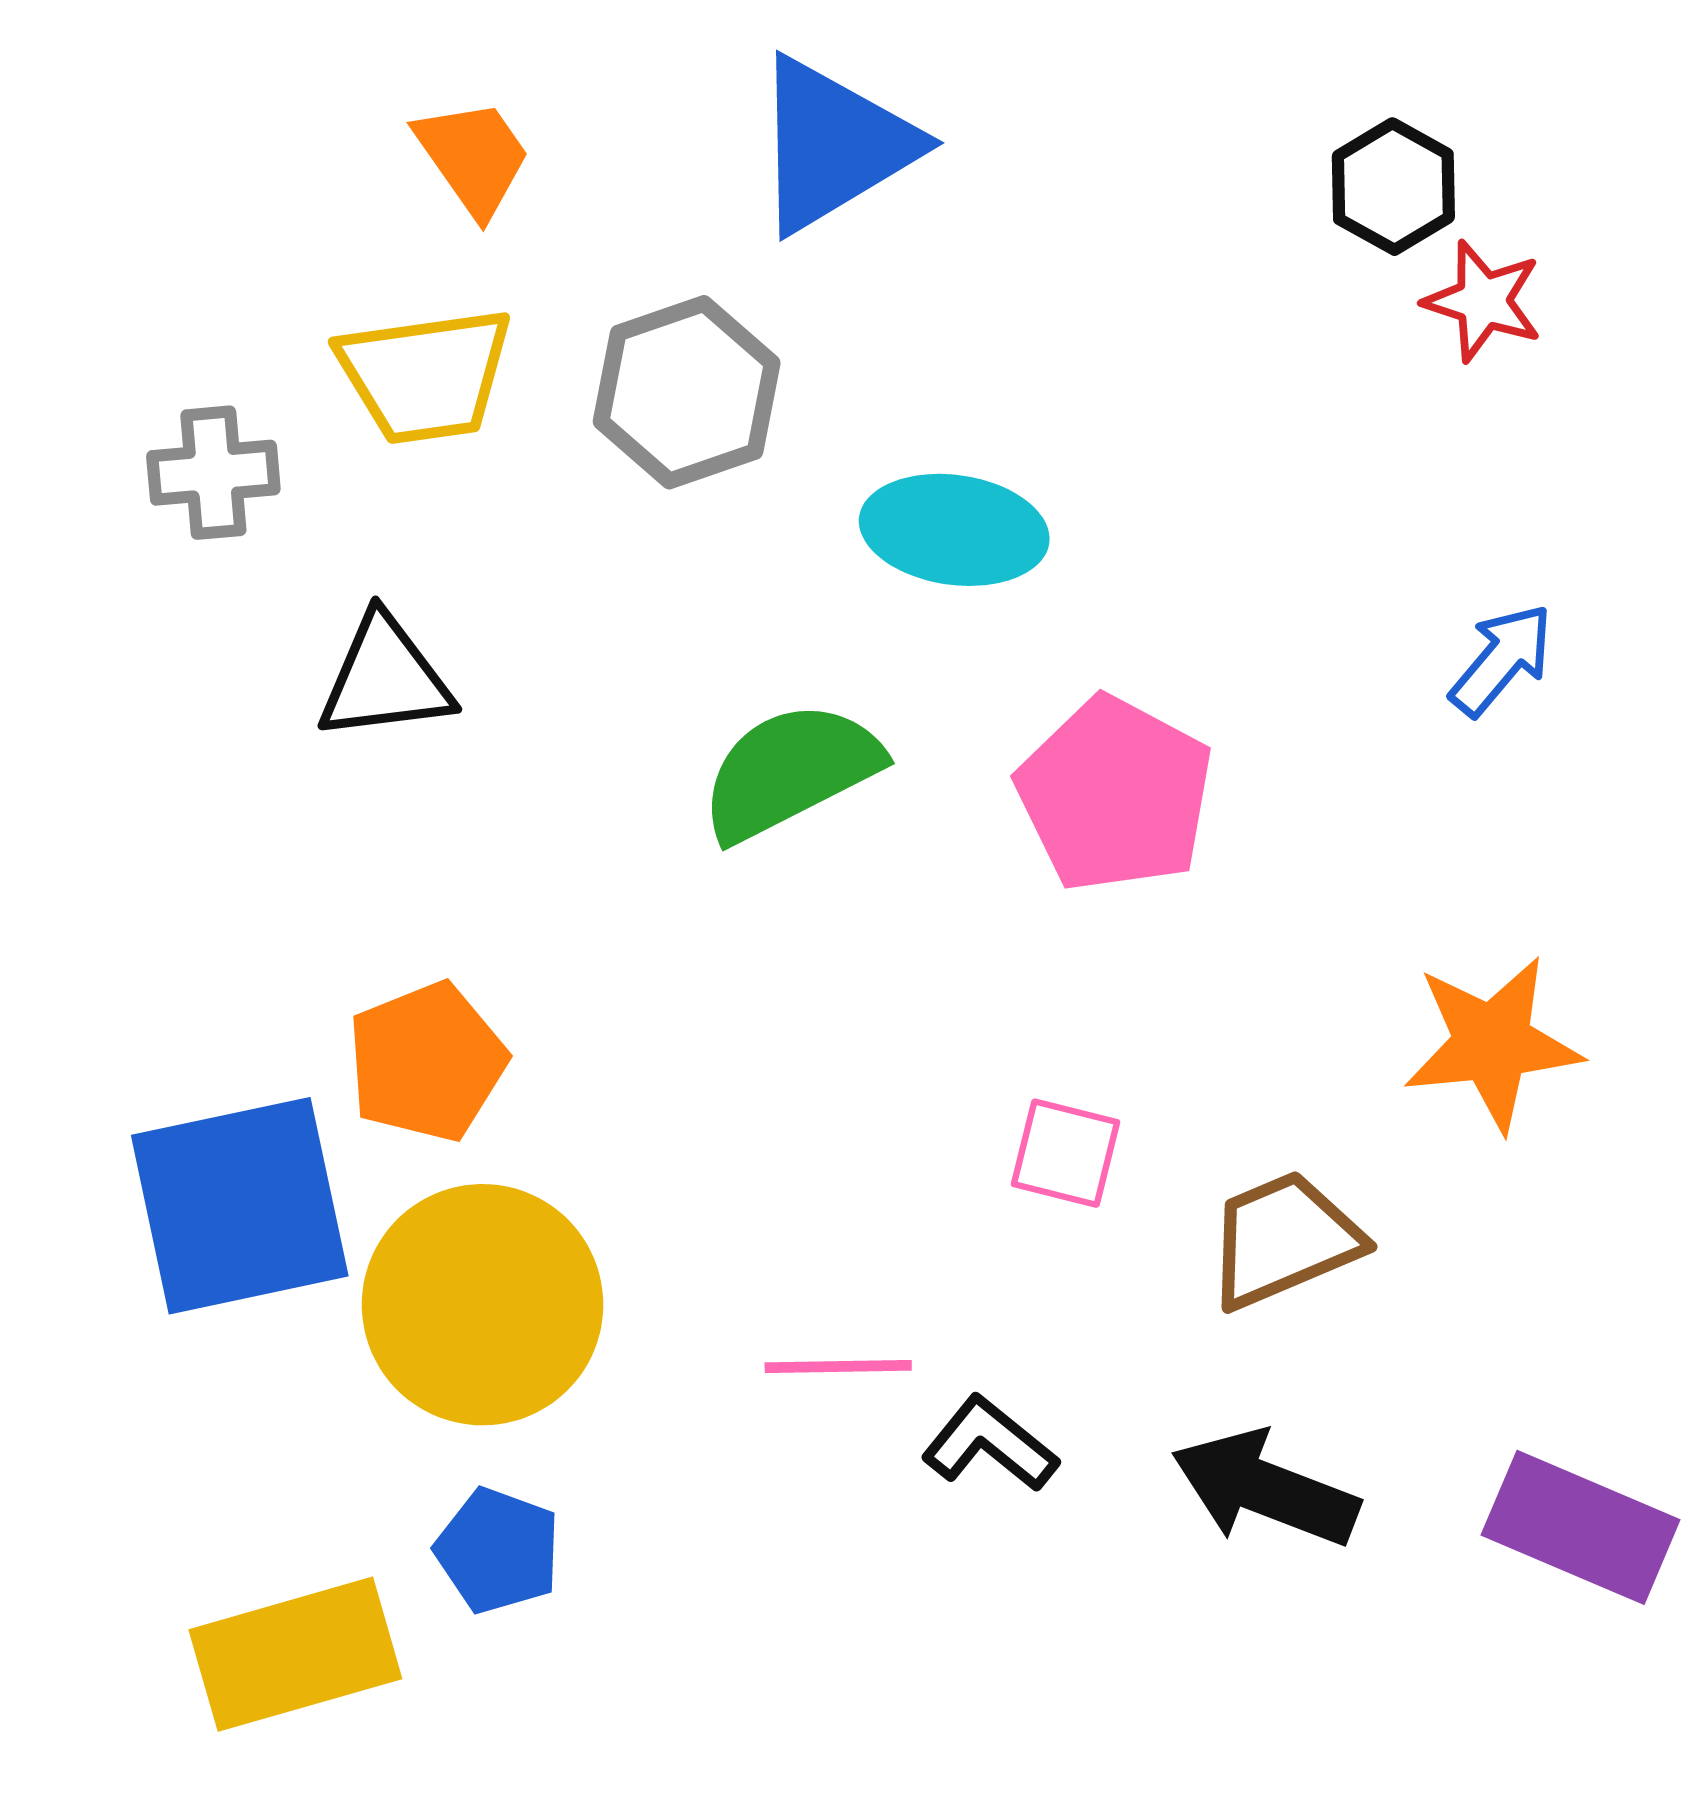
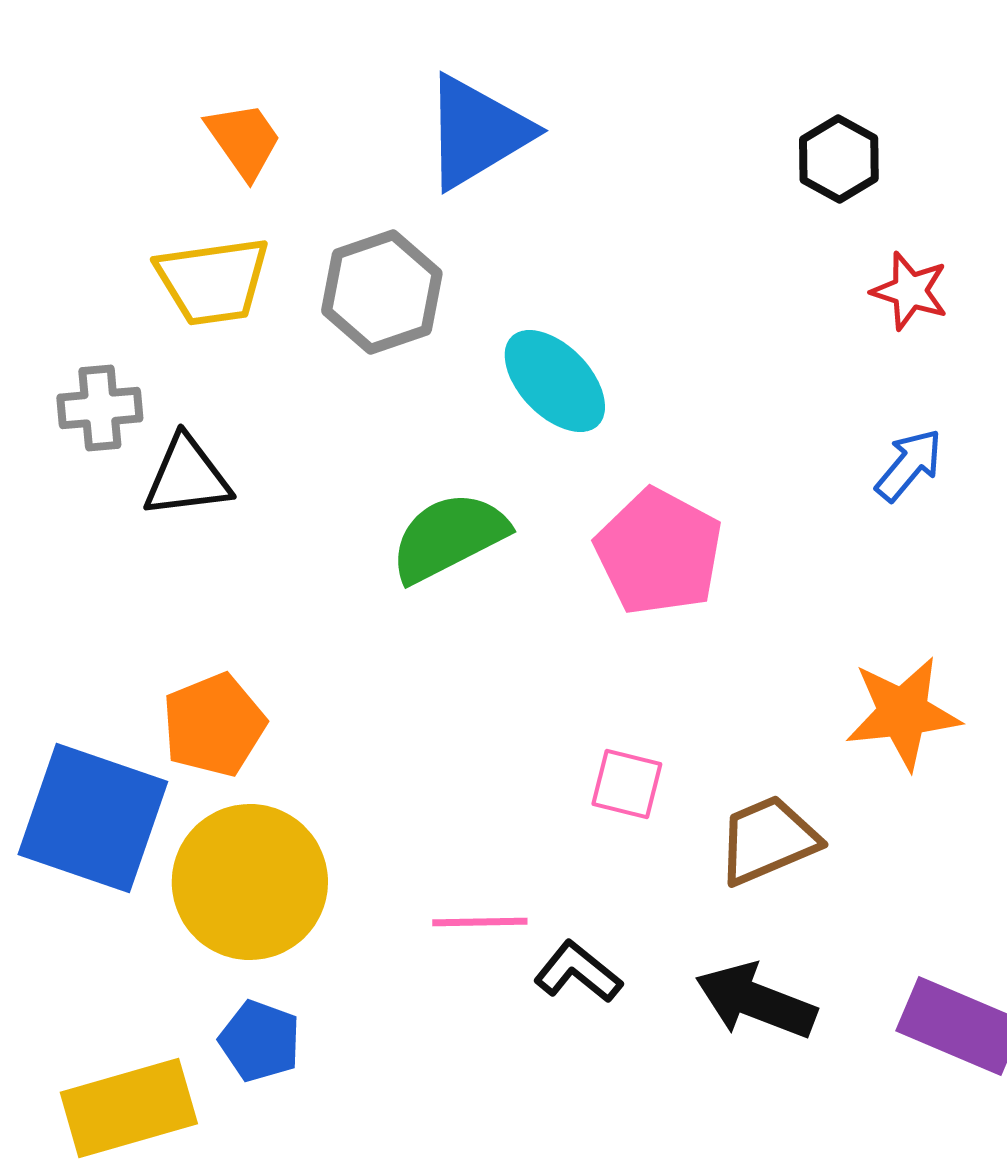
red star: (1483, 301) -> (910, 291), moved
gray cross: (213, 473) -> (100, 408), moved
cyan ellipse: (954, 530) -> (555, 381), turned 38
blue square: (240, 1206) -> (93, 818), turned 31

